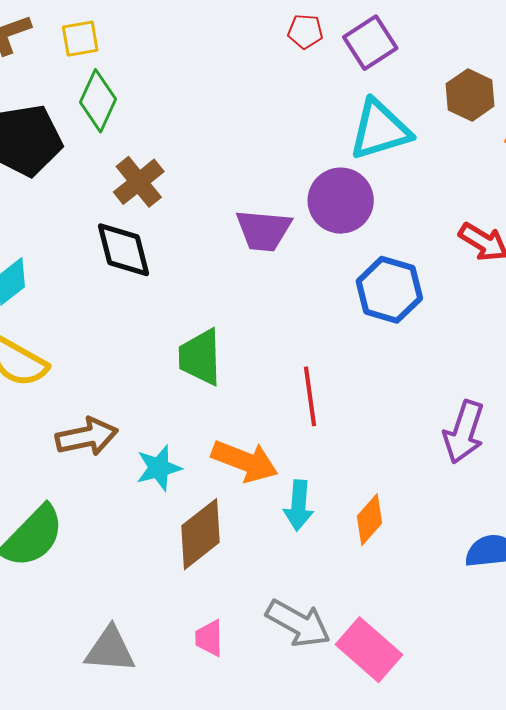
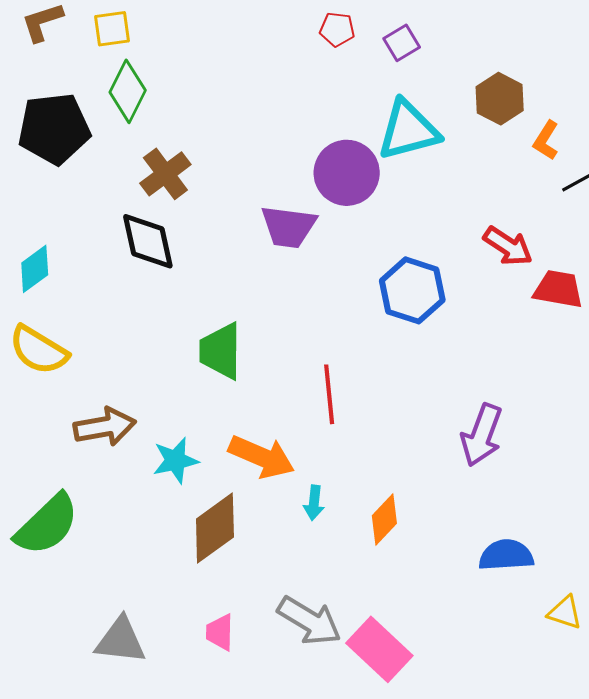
purple square: (370, 43) -> (402, 43), size x0.7
purple circle: (341, 201) -> (347, 173), moved
cyan arrow: (299, 505) -> (314, 503), size x0.7

